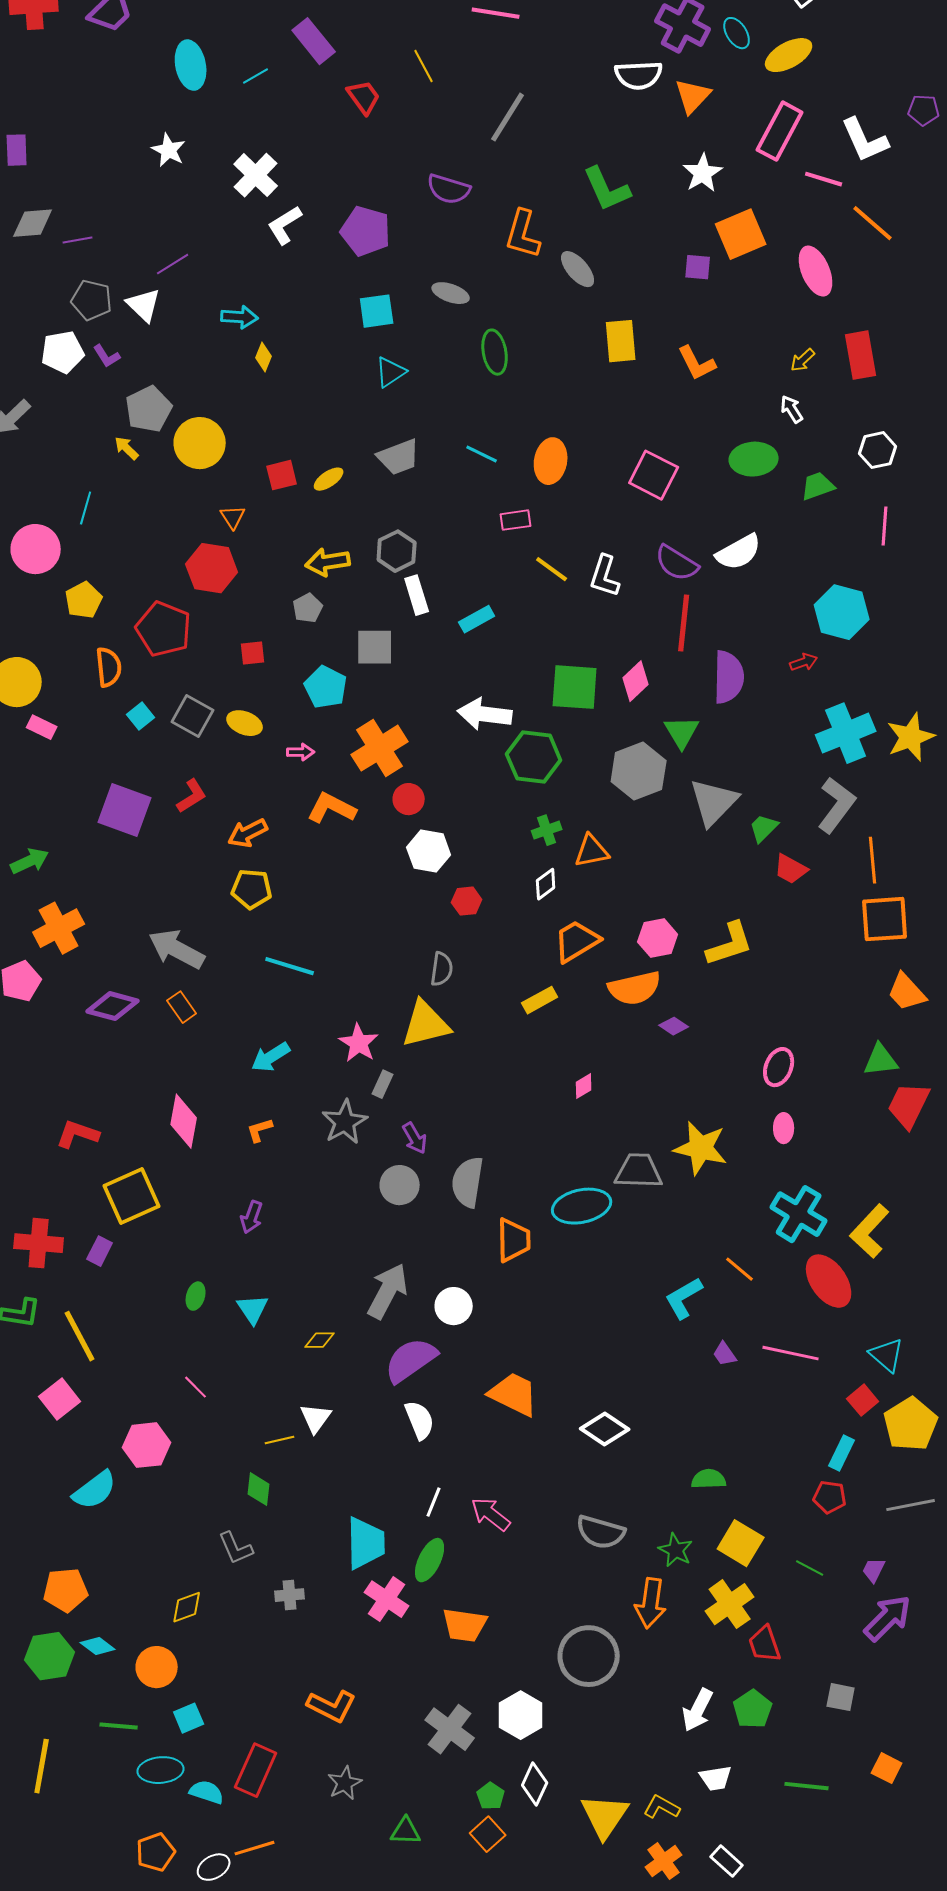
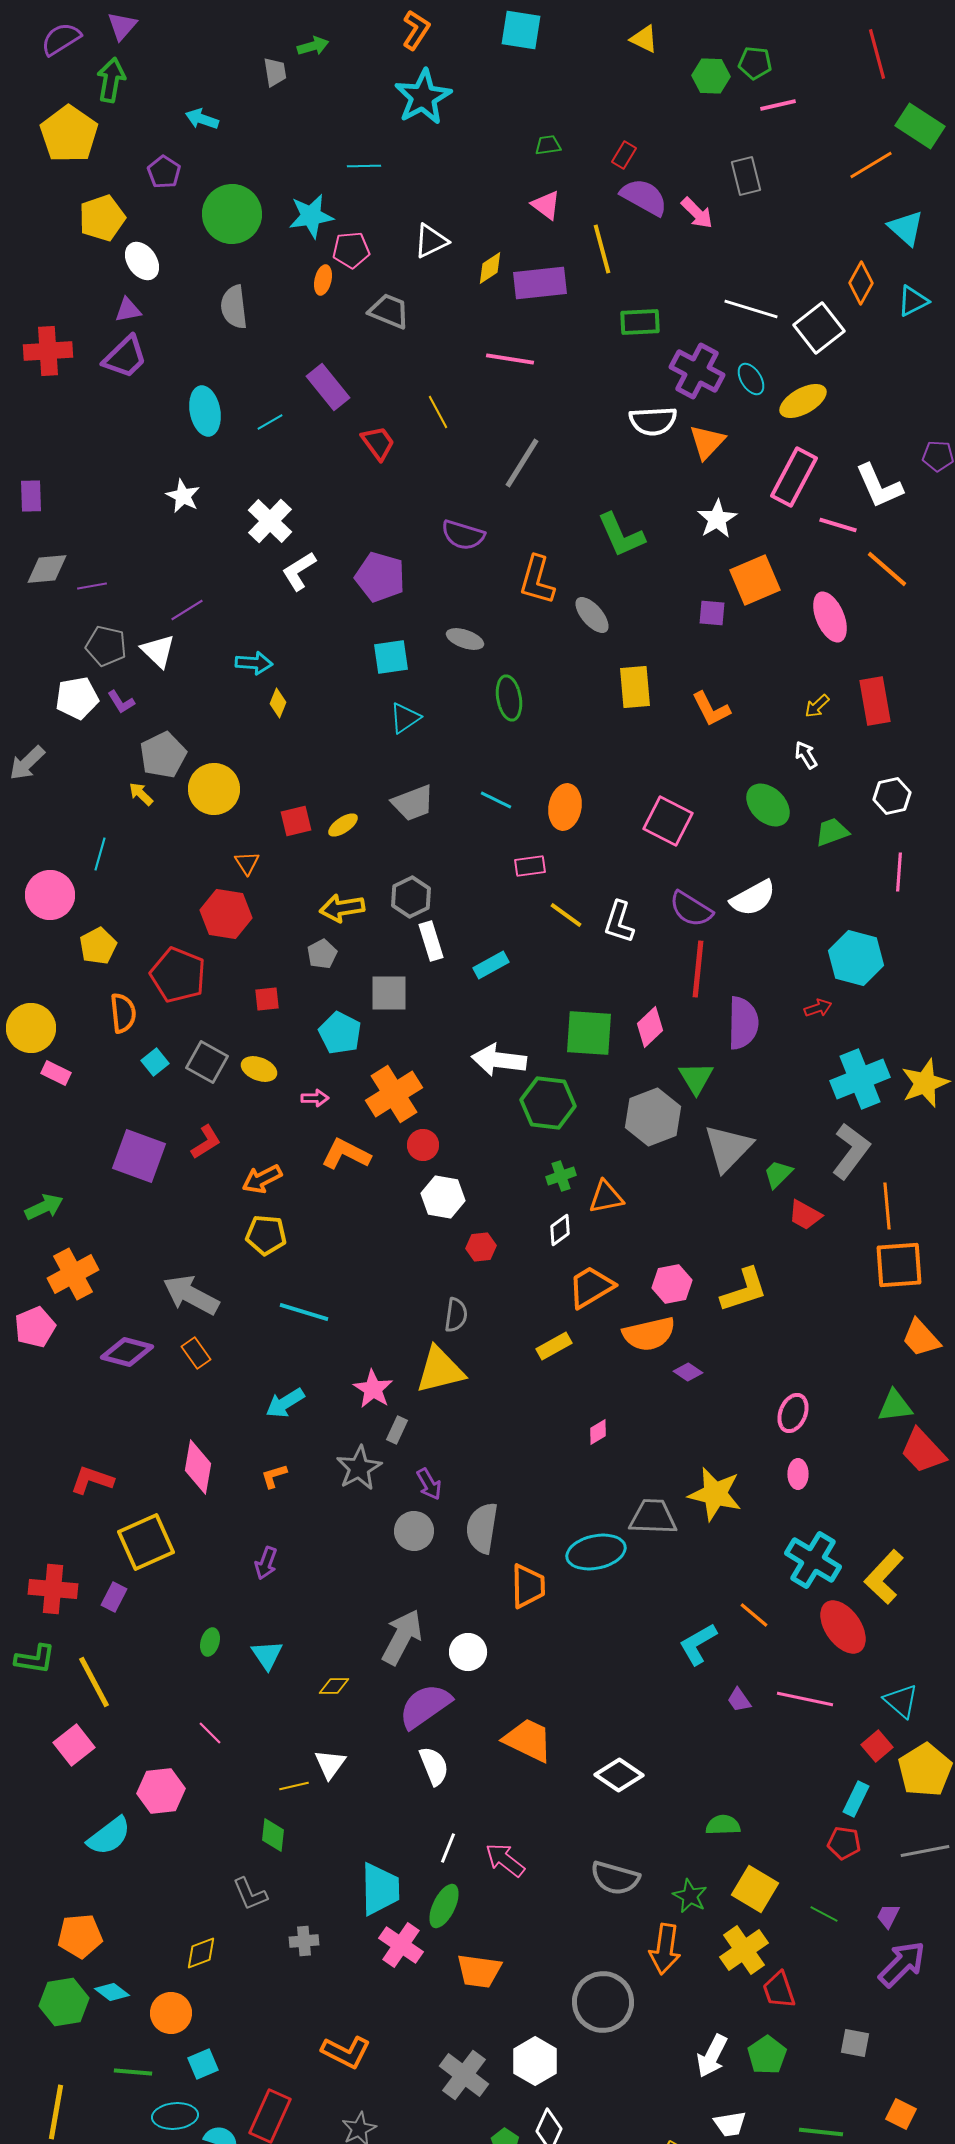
green ellipse: (754, 459) -> (768, 805), turned 48
red trapezoid: (909, 1105) -> (923, 1451), turned -69

